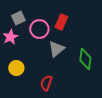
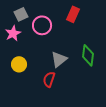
red rectangle: (61, 22) -> (73, 14), moved
gray triangle: (56, 49) -> (59, 59), moved

